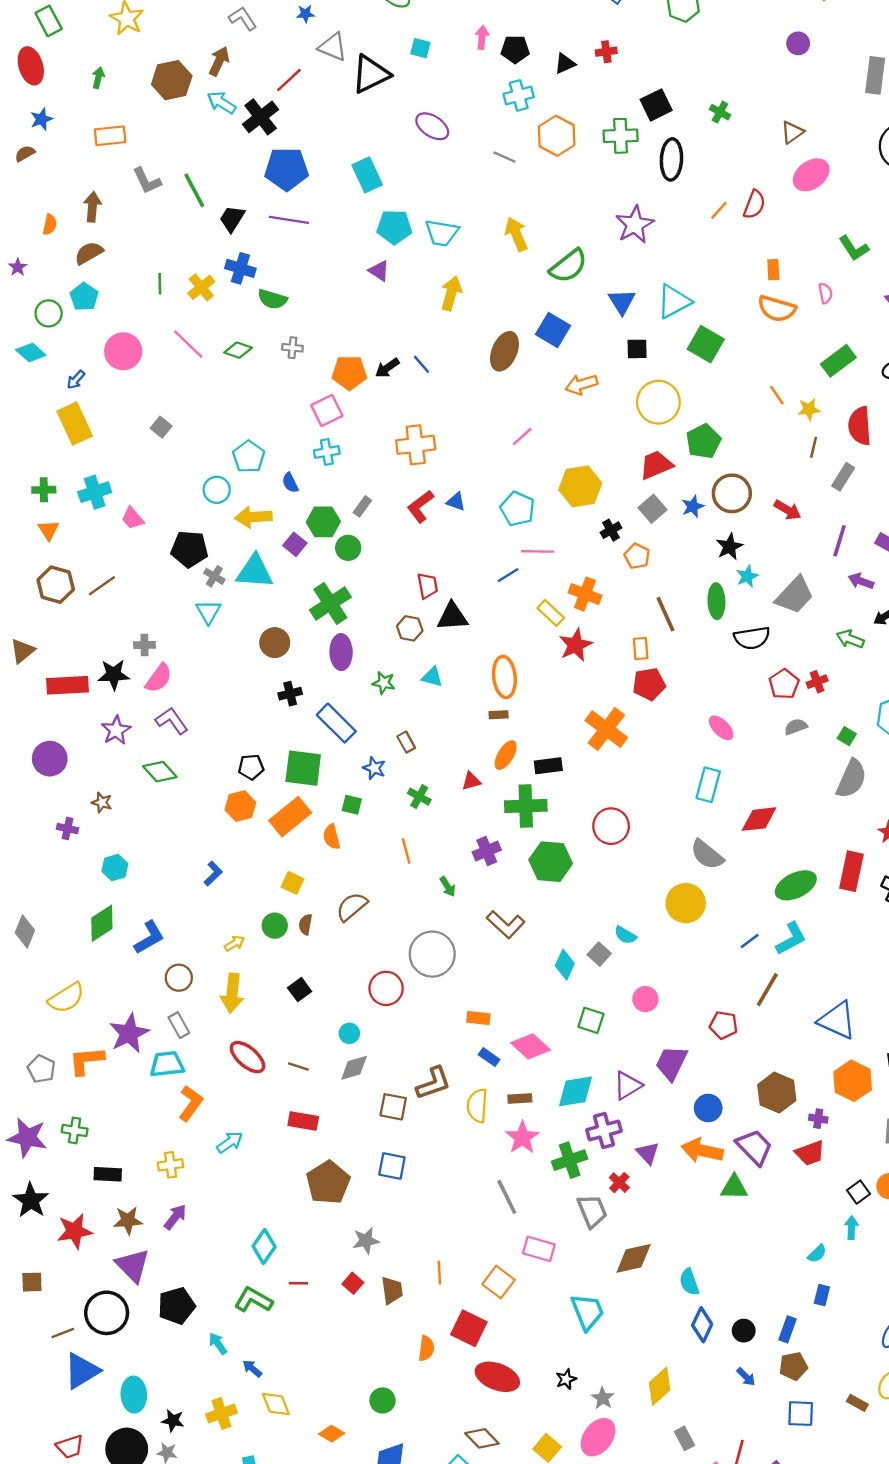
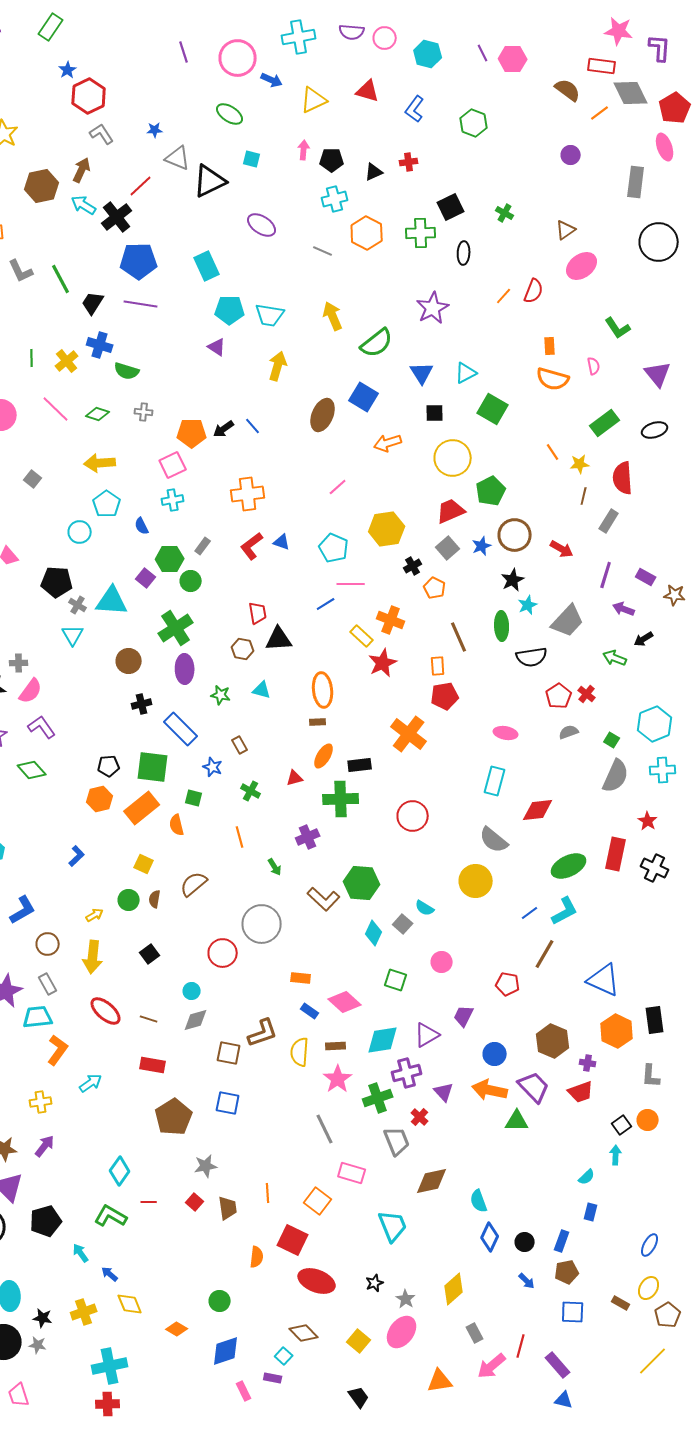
black ellipse: (671, 159) -> (464, 253), size x0.7
cyan triangle: (674, 302) -> (466, 373), size x0.7
yellow arrow: (253, 517) -> (100, 463), moved
red cross: (817, 682) -> (587, 694), turned -30
pink ellipse: (721, 728) -> (506, 733), turned -35
green hexagon: (551, 862) -> (362, 883), moved
purple trapezoid: (671, 1063) -> (464, 1016), size x0.7

